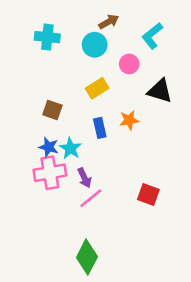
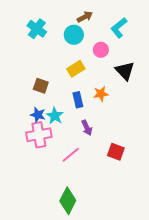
cyan cross: (47, 37) -> (37, 29), turned 30
black triangle: (160, 91) -> (125, 71), turned 30
purple arrow: (84, 178) -> (87, 128), moved

